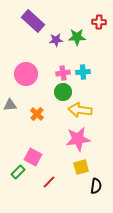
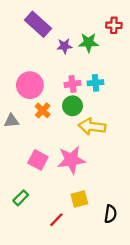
orange cross: (37, 114) -> (43, 110), moved
pink star: (78, 139) -> (71, 160), moved
pink square: (33, 157) -> (38, 160), moved
yellow square: (81, 167) -> (79, 199), moved
red line: (49, 182) -> (56, 220), moved

